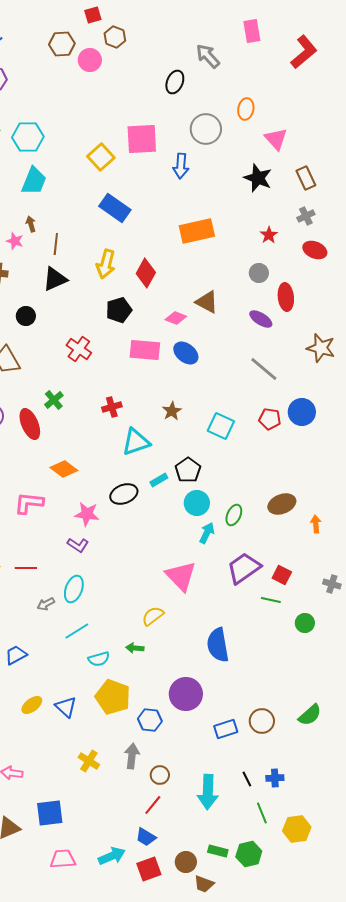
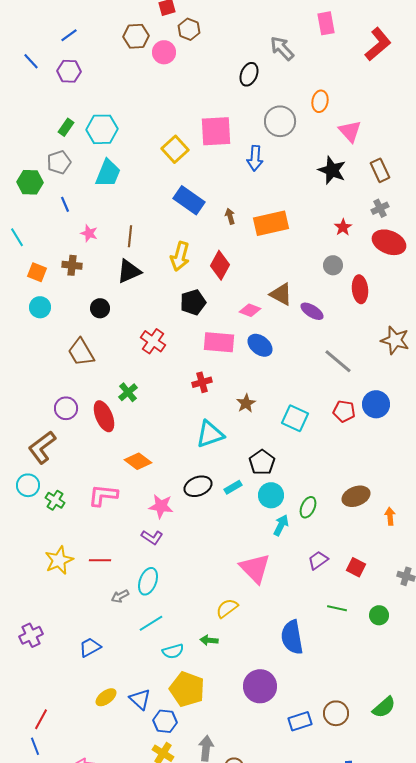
brown arrow: (31, 224) -> (230, 216), moved
red ellipse: (315, 250) -> (389, 242), size x1.4
purple ellipse: (261, 319) -> (312, 311), moved
red cross: (112, 407) -> (202, 382), moved
cyan rectangle: (159, 480) -> (233, 487), moved
purple trapezoid: (244, 568) -> (318, 560), size x0.6
green line: (271, 600) -> (337, 608), moved
blue hexagon: (150, 720) -> (165, 721), moved

